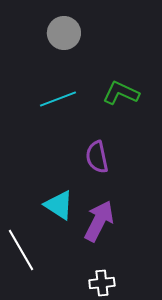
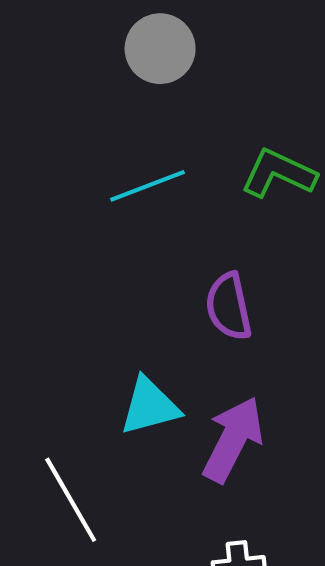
cyan triangle: (59, 205) -> (150, 406), turned -48

